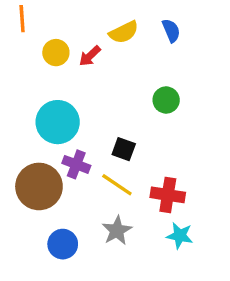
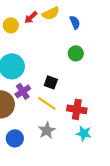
blue semicircle: (171, 31) -> (75, 22), moved
red arrow: (90, 56) -> (31, 17), moved
purple cross: (76, 164) -> (23, 91), turned 35

